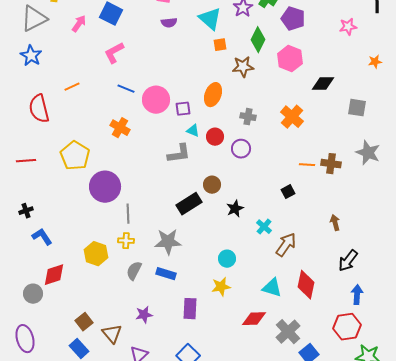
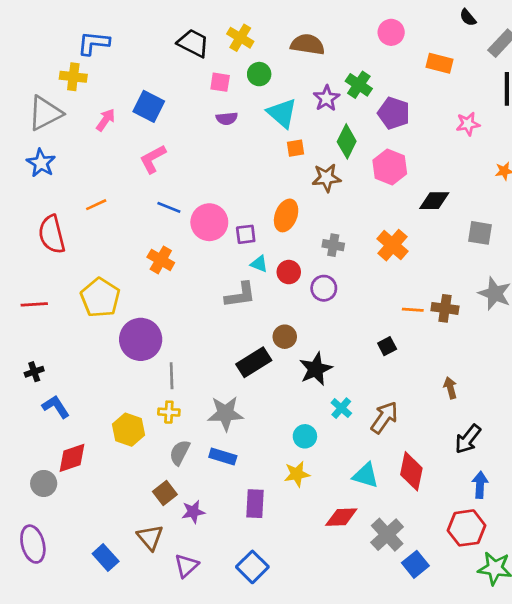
black star: (235, 209) -> (316, 369), size x1.4
cyan cross: (264, 227) -> (341, 408), moved
brown square: (84, 322) -> (165, 493), moved

